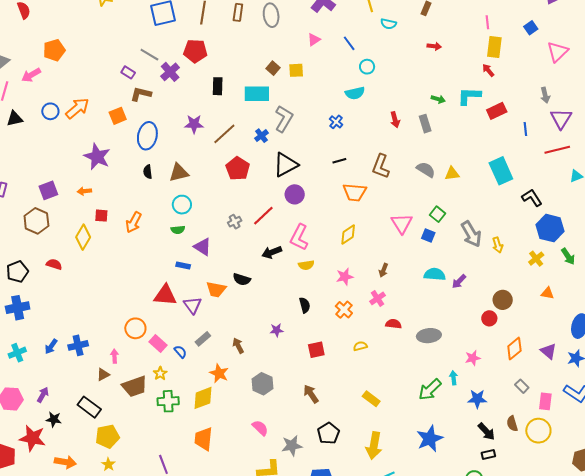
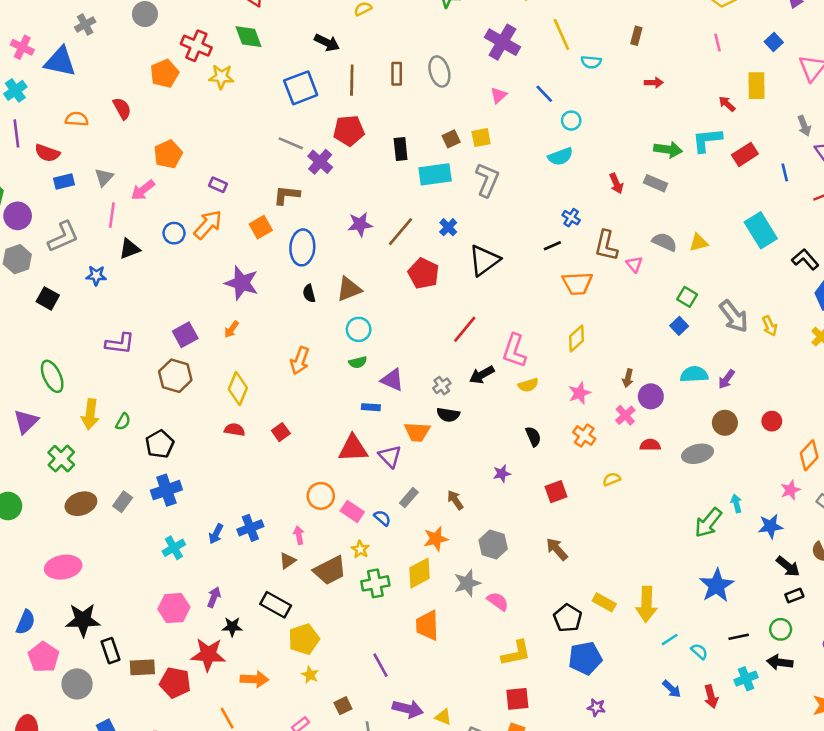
yellow rectangle: (494, 47) -> (757, 86), moved
brown square: (273, 68) -> (451, 139), turned 32
purple rectangle: (128, 72) -> (218, 185), moved
black rectangle: (218, 86) -> (401, 149), moved
green arrow: (438, 99) -> (668, 150), size x1.5
gray L-shape: (284, 119) -> (487, 180), moved
blue cross: (336, 122) -> (571, 218), moved
gray rectangle: (425, 124) -> (656, 183), turned -42
orange arrow: (84, 191) -> (231, 329), turned -40
purple circle: (295, 194) -> (651, 396), moved
red square: (101, 216) -> (281, 432), moved, turned -32
gray cross: (235, 222) -> (442, 386), moved
pink triangle: (402, 224) -> (634, 264), moved, size x0.6
blue square: (428, 236) -> (679, 326), turned 32
red semicircle: (54, 264) -> (235, 430), moved
brown circle: (503, 300) -> (725, 423), moved
pink star: (473, 358) -> (790, 490), moved
orange star: (219, 373) -> (436, 539), turned -30
yellow rectangle: (371, 399) -> (604, 602), moved
black pentagon: (328, 433) -> (568, 618), moved
gray star: (292, 446) -> (467, 583), moved

